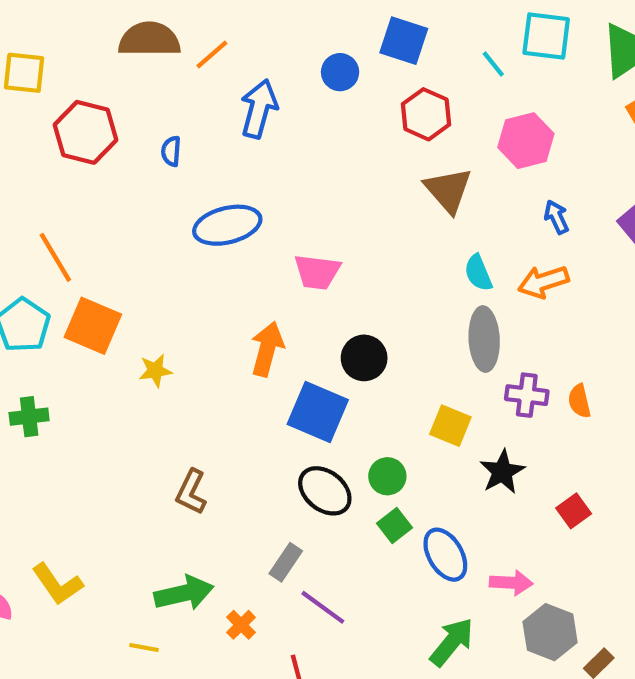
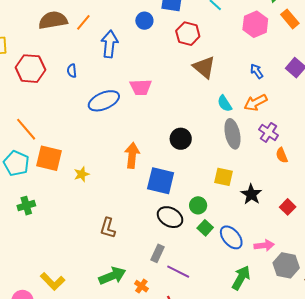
pink hexagon: (526, 141) -> (255, 24), moved
pink trapezoid: (317, 272) -> (141, 87), moved
black circle: (364, 358) -> (181, 139), moved
purple cross: (527, 395) -> (269, 132), moved, turned 36

